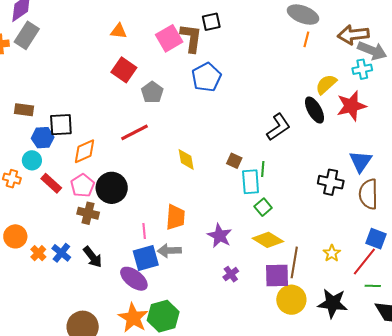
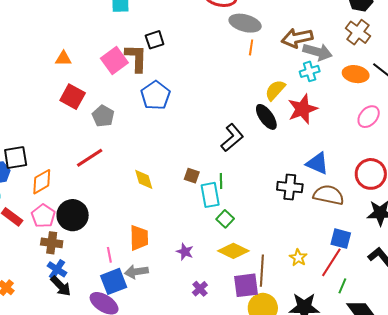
blue triangle: (361, 161) -> (317, 163), turned -35
brown semicircle: (368, 194) -> (329, 195), turned 108
purple star: (220, 236) -> (185, 252), size x0.7
blue cross: (61, 253) -> (57, 269), moved
green line: (373, 286) -> (342, 286), turned -63

